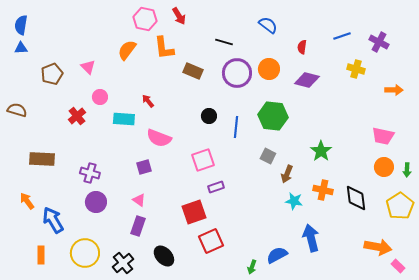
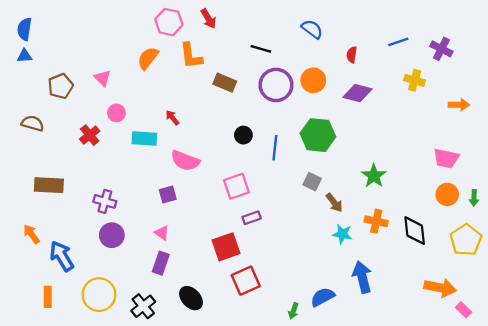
brown semicircle: (17, 110) -> (33, 123), moved
brown arrow: (287, 174) -> (334, 203), turned -60

